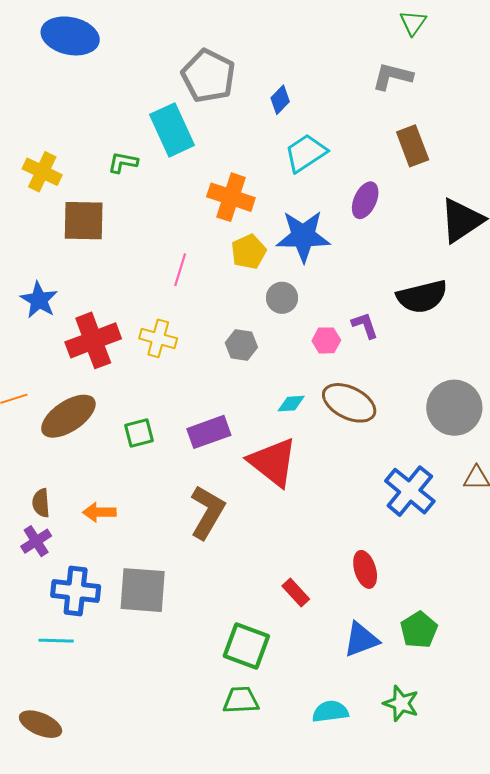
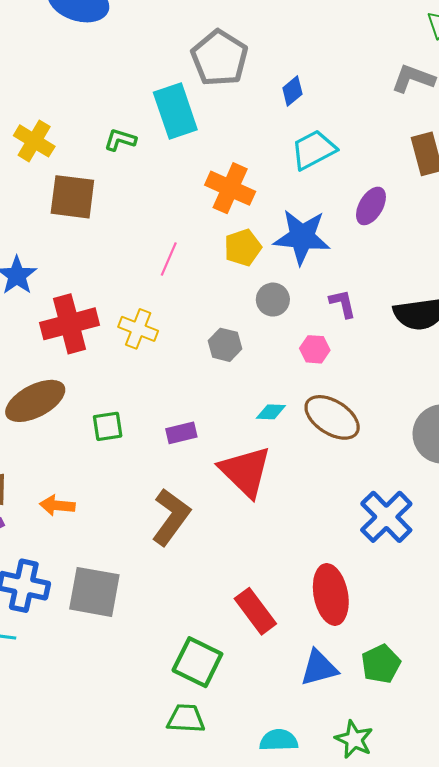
purple L-shape: (365, 325) -> (343, 304), moved
purple rectangle: (209, 432) -> (181, 433), size x0.7
red ellipse: (365, 569) -> (331, 594), size x1.5
red rectangle: (296, 592) -> (255, 611), size x1.5

